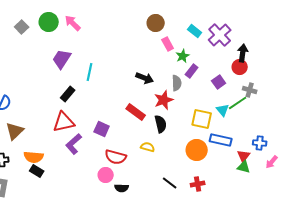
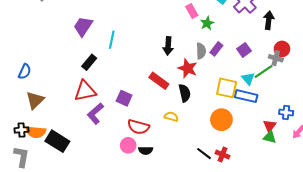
red circle: (240, 67) -> (282, 49), moved
purple rectangle: (192, 71) -> (216, 49), moved
black arrow: (145, 78) -> (168, 46), turned 72
red star: (164, 100) -> (188, 68), turned -30
blue rectangle: (221, 140) -> (246, 96), moved
orange semicircle: (34, 157) -> (36, 132), moved
black rectangle: (37, 171) -> (57, 141), size x1.6
black line: (170, 183) -> (204, 154), moved
red cross: (198, 184) -> (222, 155), turned 32
black semicircle: (122, 188) -> (146, 150), moved

